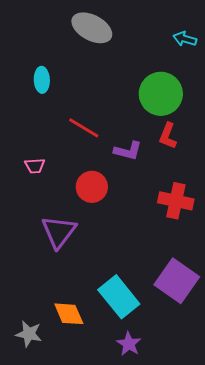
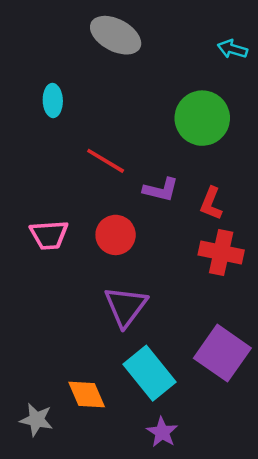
red L-shape: (168, 136) -> (211, 204), moved
pink trapezoid: (35, 166) -> (49, 235), moved, size x1.5
purple triangle: (59, 232) -> (126, 307), moved

